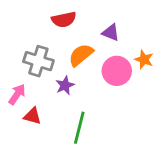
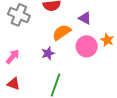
gray cross: (38, 61) -> (19, 15), moved
red triangle: (32, 116) -> (13, 84), moved

